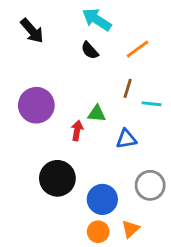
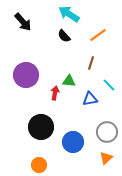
cyan line: (152, 104) -> (109, 85), moved, turned 40
orange triangle: (130, 229) -> (106, 158), moved
orange circle: (98, 232) -> (39, 165), moved

